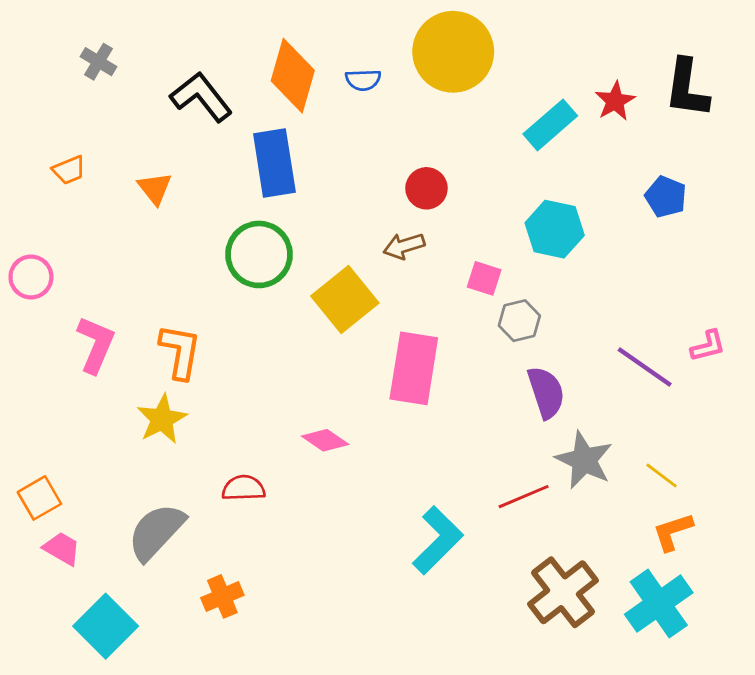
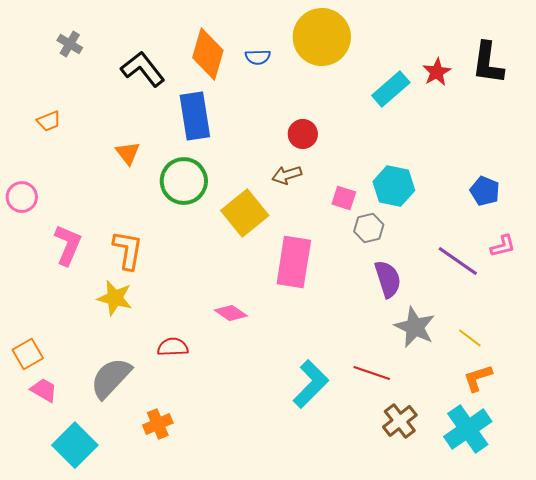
orange triangle: (155, 188) -> (128, 153), moved
blue pentagon: (666, 197) -> (485, 191), moved
cyan hexagon: (555, 229) -> (394, 186), moved
yellow star: (162, 419) -> (115, 298), turned -30
red line: (524, 497) -> (372, 373), moved, turned 42
brown cross: (563, 592) -> (400, 421), size x0.7

